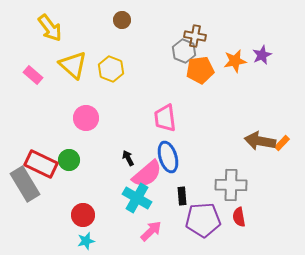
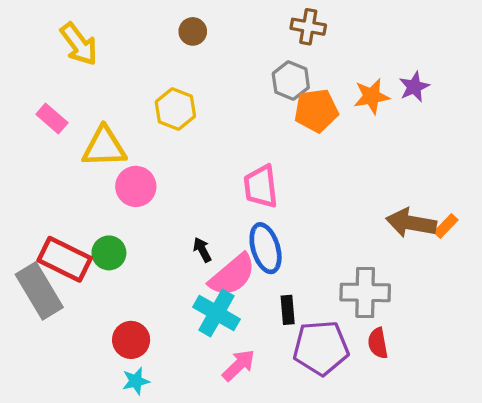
brown cross: (195, 36) -> (308, 27), moved
yellow triangle: (73, 65) -> (104, 147), moved, turned -44

